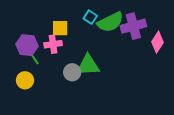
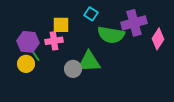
green semicircle: (110, 22) -> (111, 35), moved, turned 36
yellow circle: (25, 80) -> (26, 64), moved

